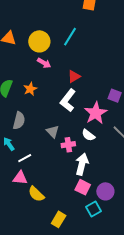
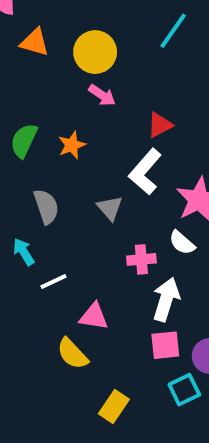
cyan line: (70, 37) -> (173, 31), moved
gray semicircle: (19, 121) -> (46, 206), turned -36
gray triangle: (53, 132) -> (110, 208), moved
pink triangle: (20, 178) -> (94, 316), moved
pink square: (83, 187) -> (165, 345), turned -35

